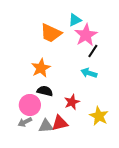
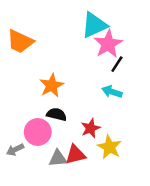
cyan triangle: (75, 20) -> (94, 25), size x1.6
orange trapezoid: (51, 33) -> (20, 41), moved
yellow star: (99, 116) -> (109, 147), moved
gray arrow: (25, 122) -> (15, 150), moved

